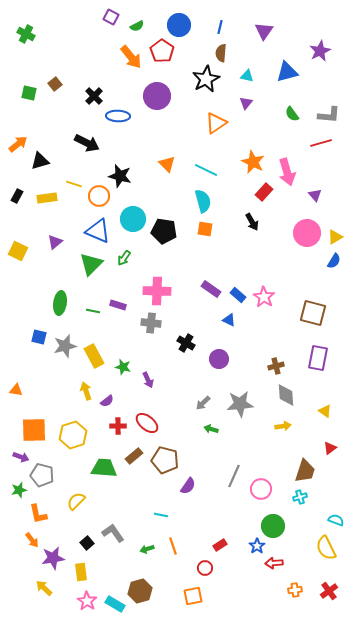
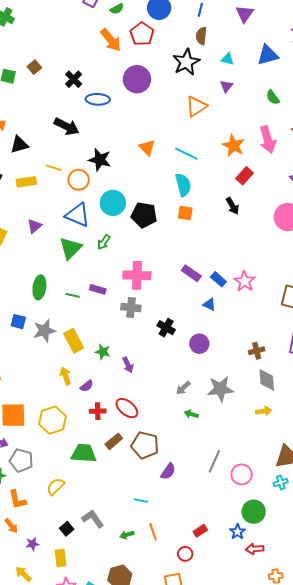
pink arrow: (287, 172) -> (268, 140), moved
purple star: (53, 558) -> (32, 544), size x0.6

